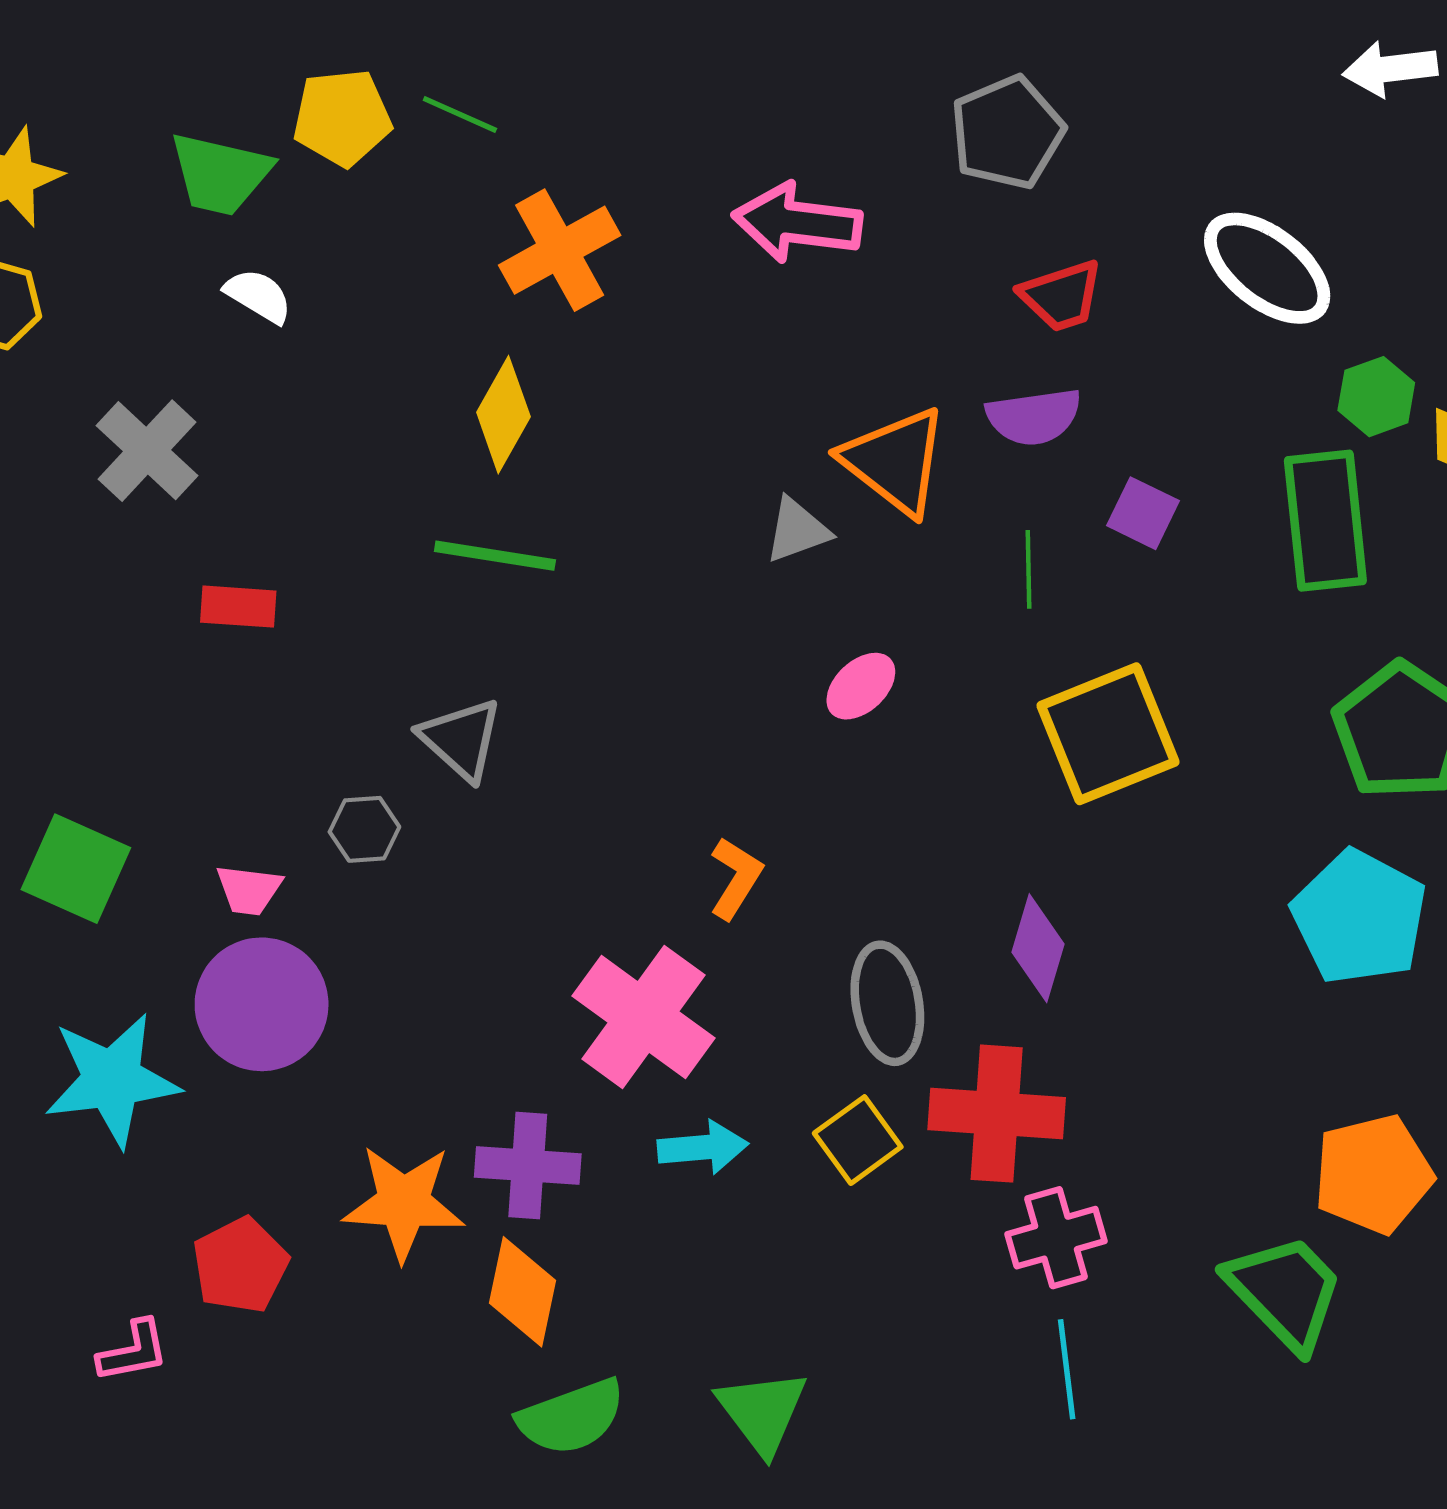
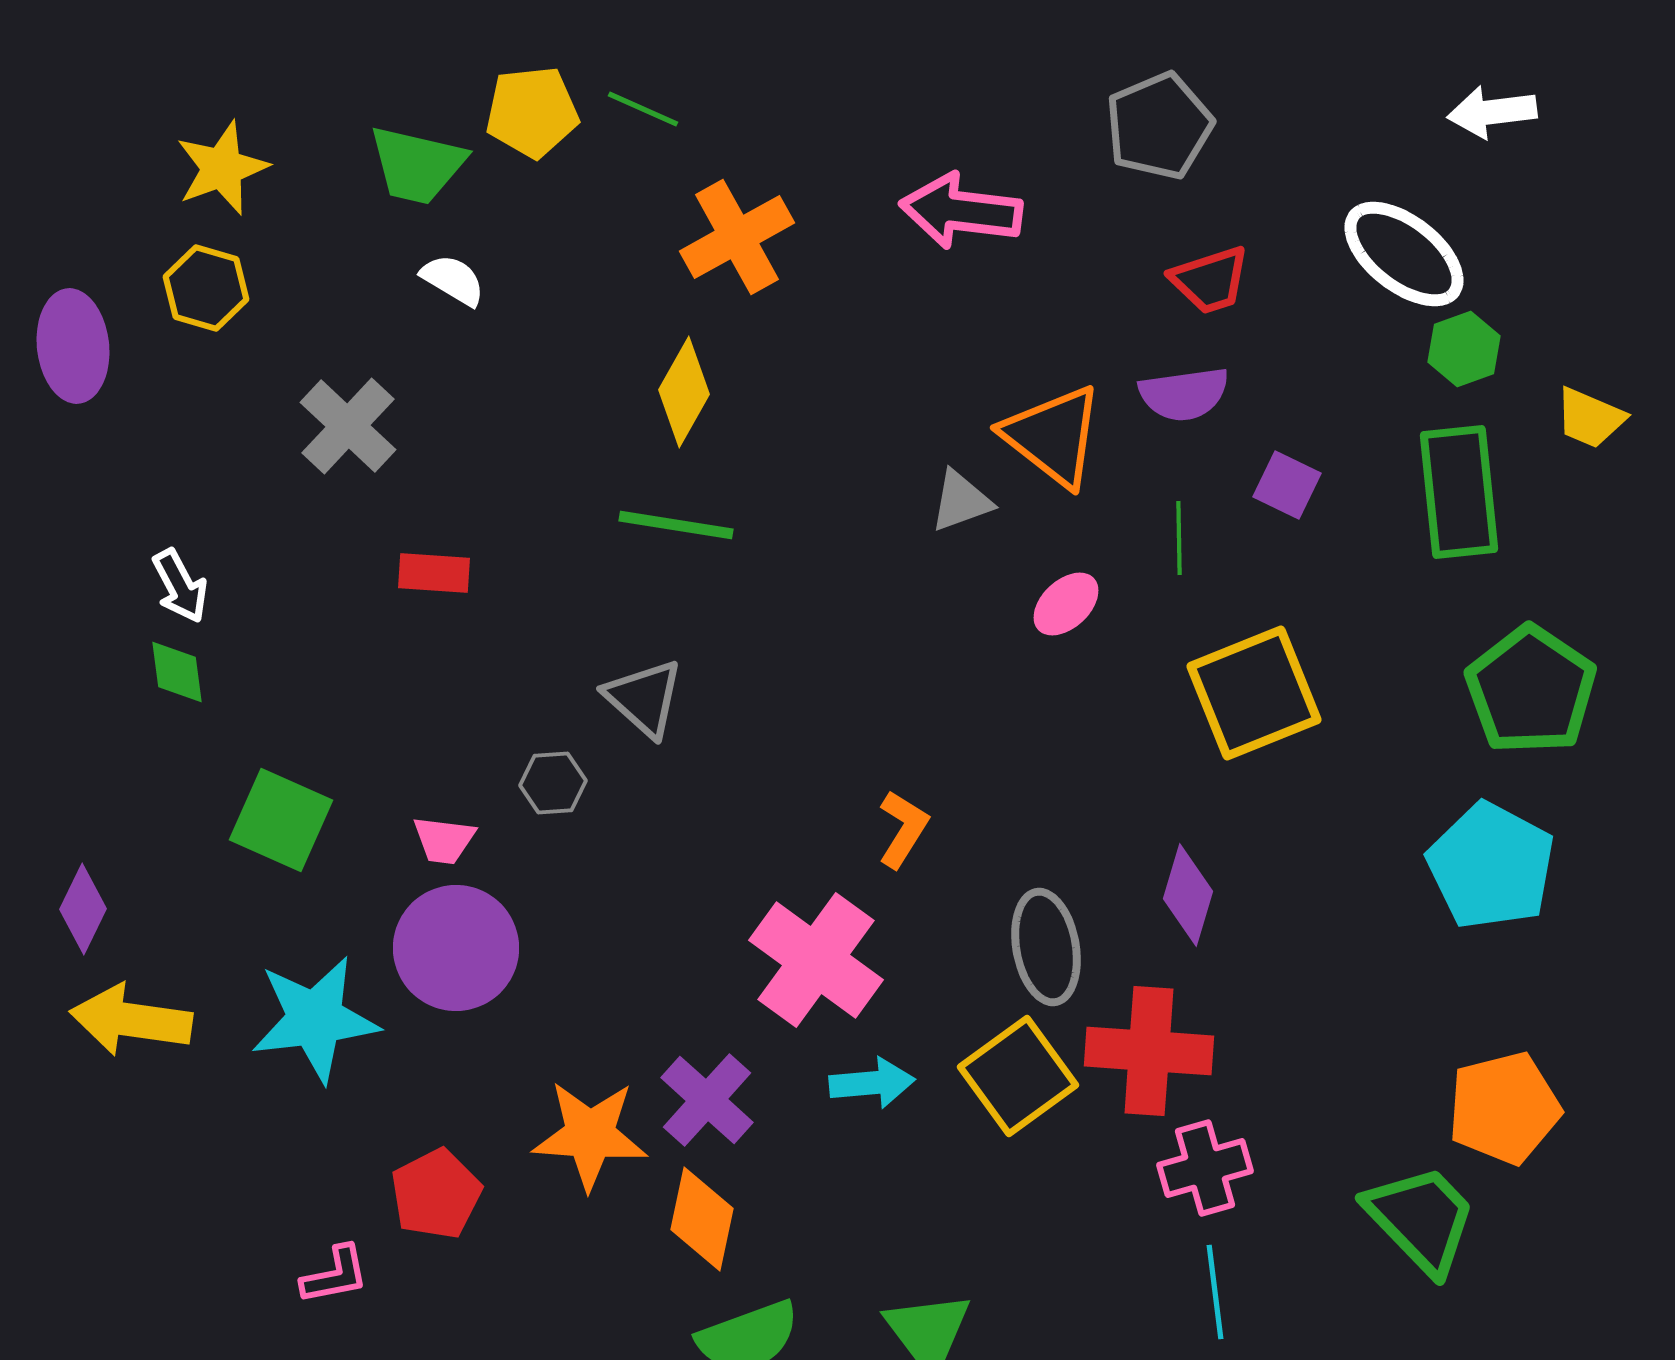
white arrow: (1390, 69) -> (1492, 112), moved
green hexagon: (1376, 397) -> (1464, 349), moved
pink ellipse: (861, 686) -> (1066, 604), moved
yellow square: (858, 1140) -> (1018, 1076), size x1.4
purple cross: (528, 1166) -> (707, 1100), turned 38

